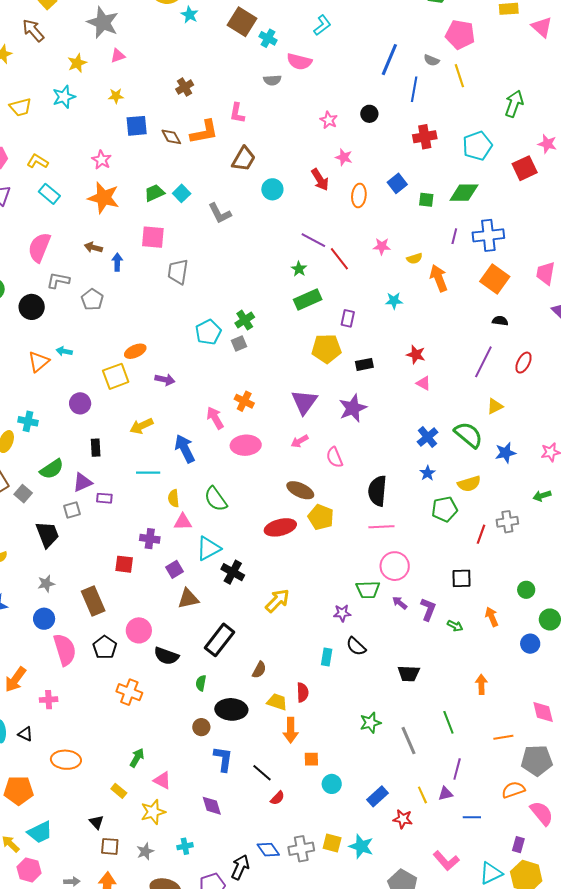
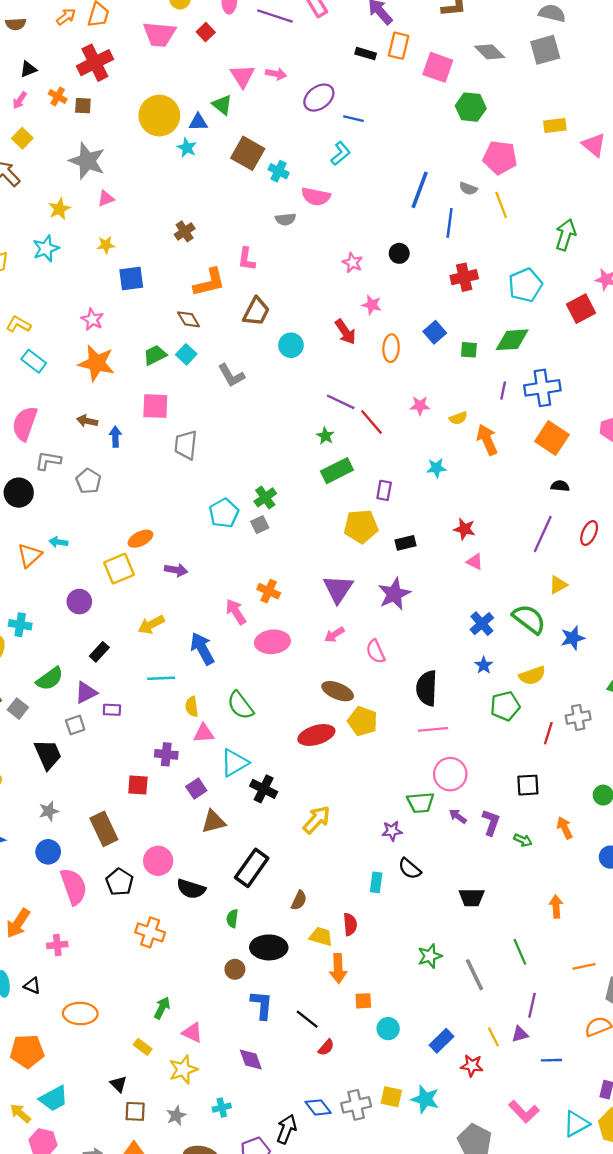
brown diamond: (171, 137) -> (189, 319), moved
black rectangle: (96, 448) -> (99, 652), turned 48

